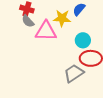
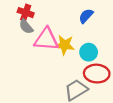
yellow star: (62, 18) -> (65, 45), moved

